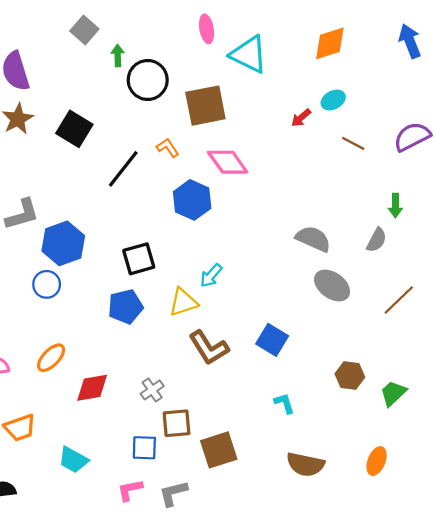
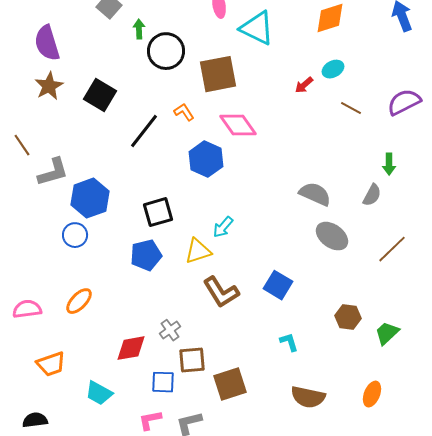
red diamond: (92, 388) -> (131, 348), moved

